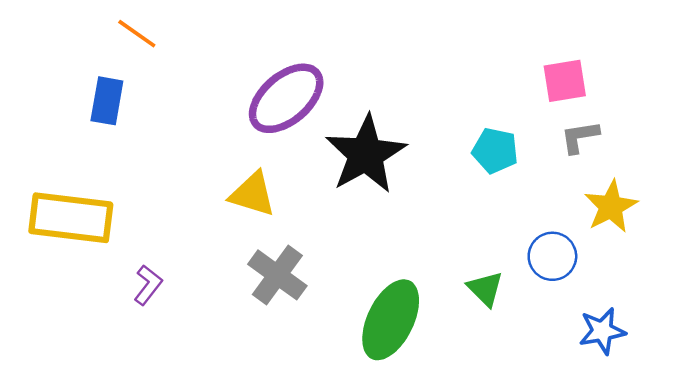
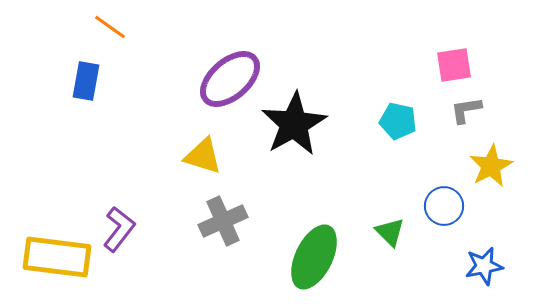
yellow rectangle: (71, 218) -> (57, 257), moved
gray cross: (277, 275) -> (223, 221), turned 30
purple L-shape: (148, 285) -> (119, 229), size x1.4

